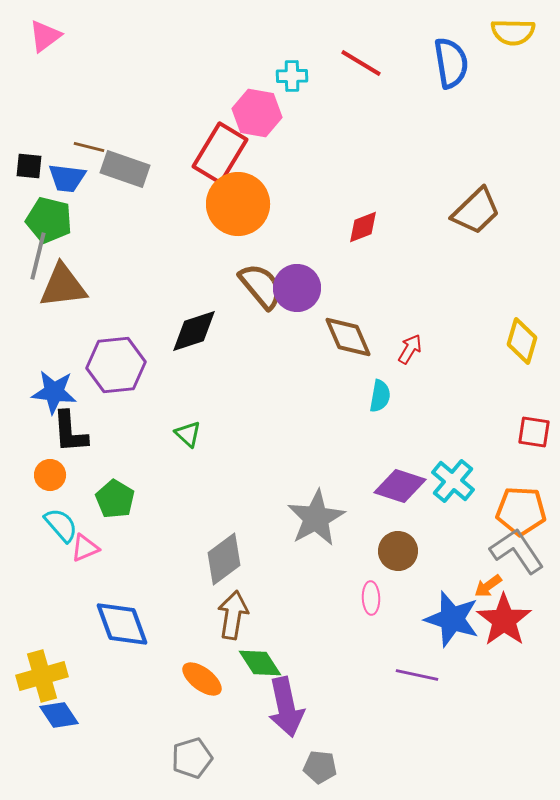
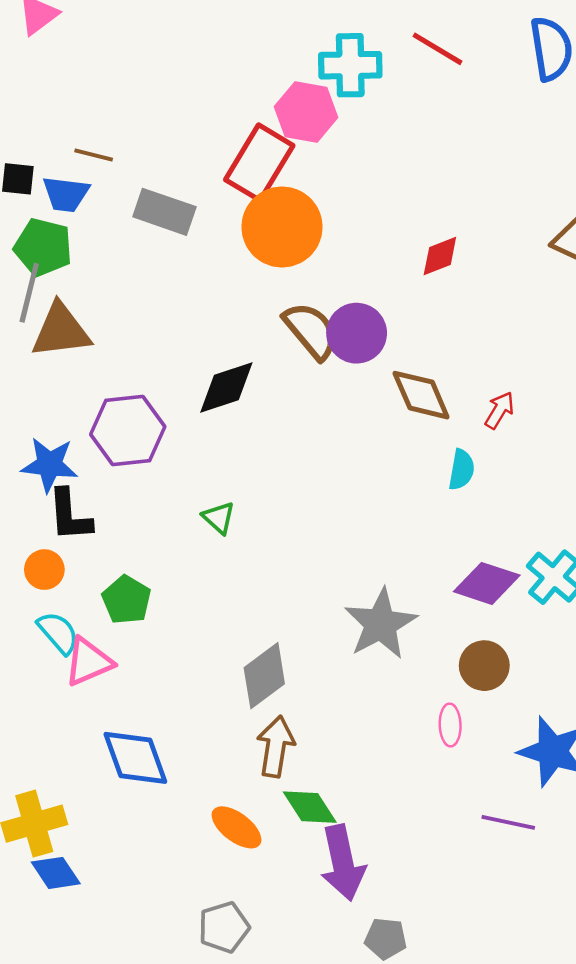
cyan cross: (292, 76) -> (350, 65), size x1.6
gray rectangle: (125, 169) -> (164, 212), moved
pink triangle: (85, 548) -> (89, 662), size x1.4

